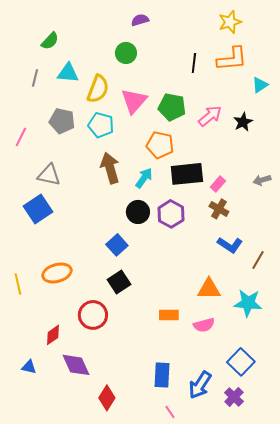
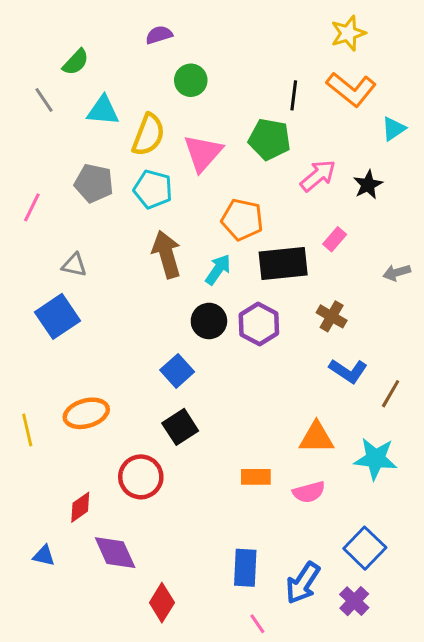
purple semicircle: (140, 20) -> (159, 35), moved
orange L-shape: (232, 59) -> (351, 89), turned 44
gray line: (35, 78) -> (44, 100), moved, turned -48
green pentagon: (172, 107) -> (269, 139), moved
gray triangle: (49, 175) -> (74, 265), size x0.7
pink rectangle: (218, 184) -> (335, 239), moved

